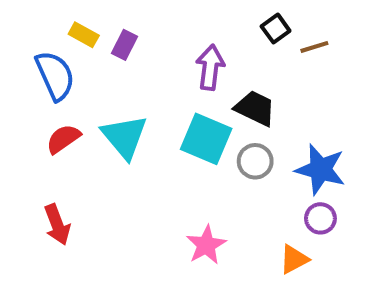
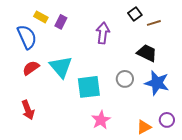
black trapezoid: (255, 108) -> (147, 53), moved
cyan square: (206, 139) -> (89, 87), moved, turned -30
purple circle: (320, 218) -> (167, 120), moved

